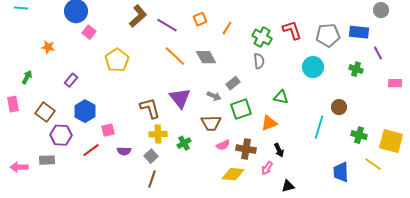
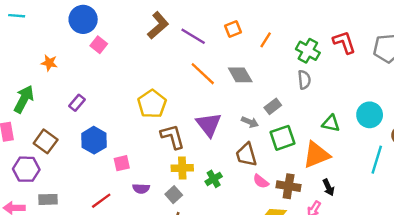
yellow pentagon: (117, 60) -> (152, 104), moved
cyan circle: (313, 67) -> (370, 115), moved
green arrow: (27, 77) -> (24, 99), size x1.6
brown trapezoid: (211, 123) -> (246, 155), turned 75
orange triangle: (269, 123) -> (316, 155), size x1.4
purple hexagon: (61, 135) -> (26, 169), moved
pink semicircle: (223, 145) -> (261, 181), turned 64
red line: (91, 150) -> (101, 201), moved

